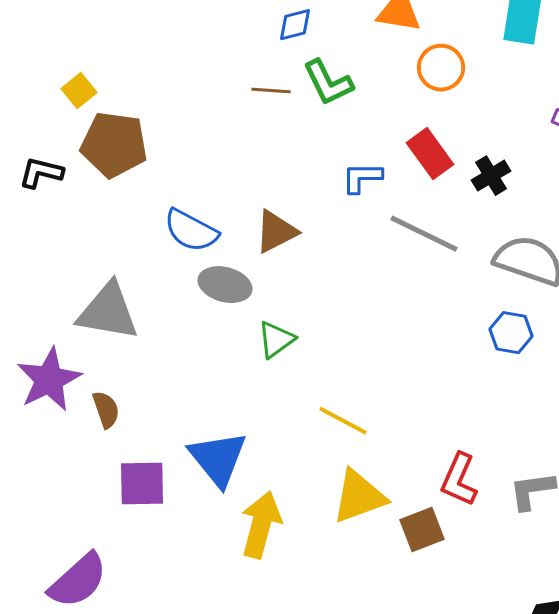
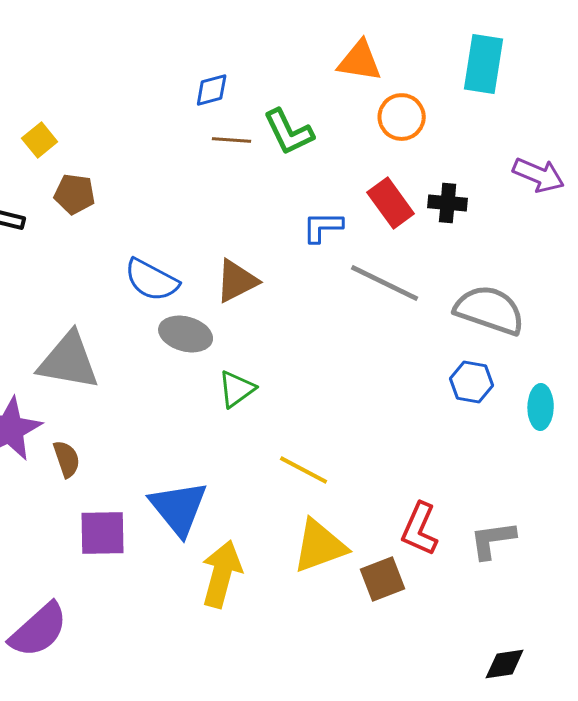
blue diamond: (295, 25) -> (212, 90), moved
brown pentagon: (114, 145) -> (75, 194), size x0.6
black cross: (491, 176) -> (448, 203), moved, turned 36

